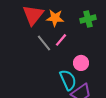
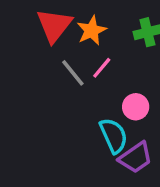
orange star: (55, 18) -> (92, 31), turned -30

